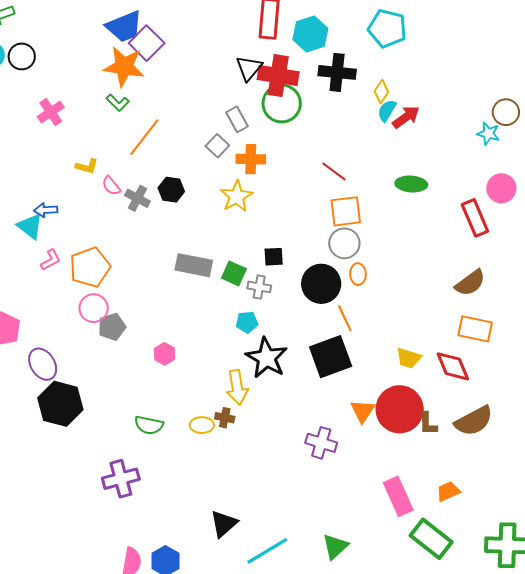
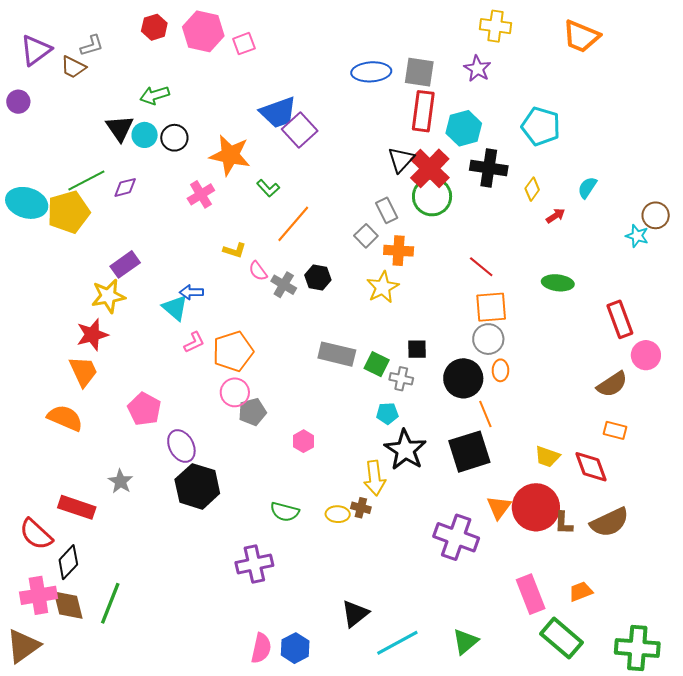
orange star: (124, 67) -> (230, 155), moved
red cross: (278, 76) -> (430, 168), turned 33
cyan semicircle: (387, 110) -> (587, 188), moved
red arrow: (406, 117) -> (556, 216), size x0.7
pink circle: (501, 188) -> (646, 355), moved
orange rectangle: (475, 329) -> (615, 430), size x0.7
purple cross: (321, 443) -> (456, 537), size x1.4

